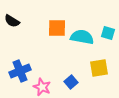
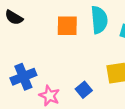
cyan semicircle: (82, 37) -> (99, 20), moved, turned 75

